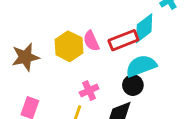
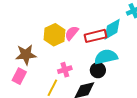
pink semicircle: (91, 41) -> (72, 33), turned 56
brown star: (25, 57) -> (26, 55), moved

